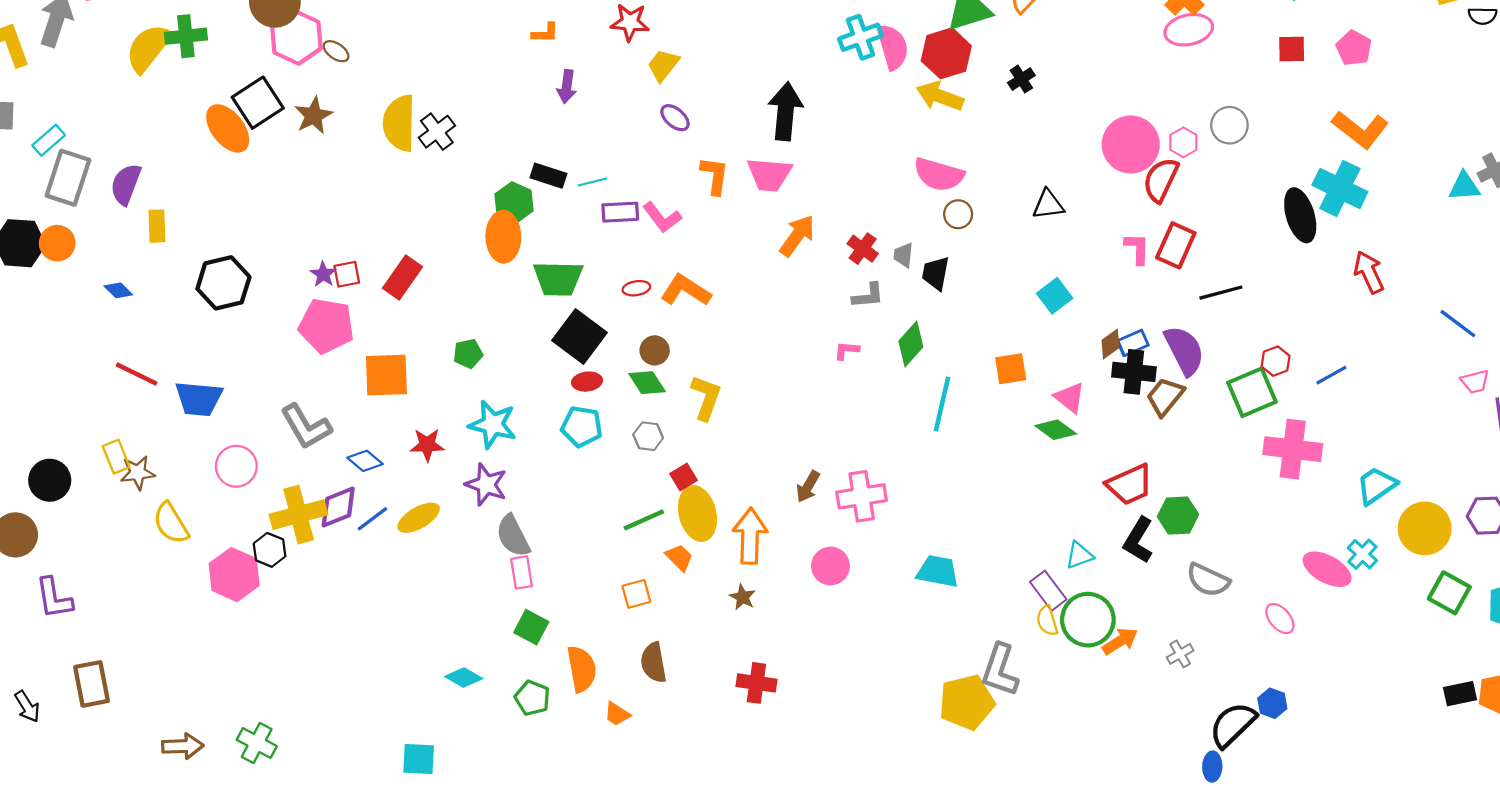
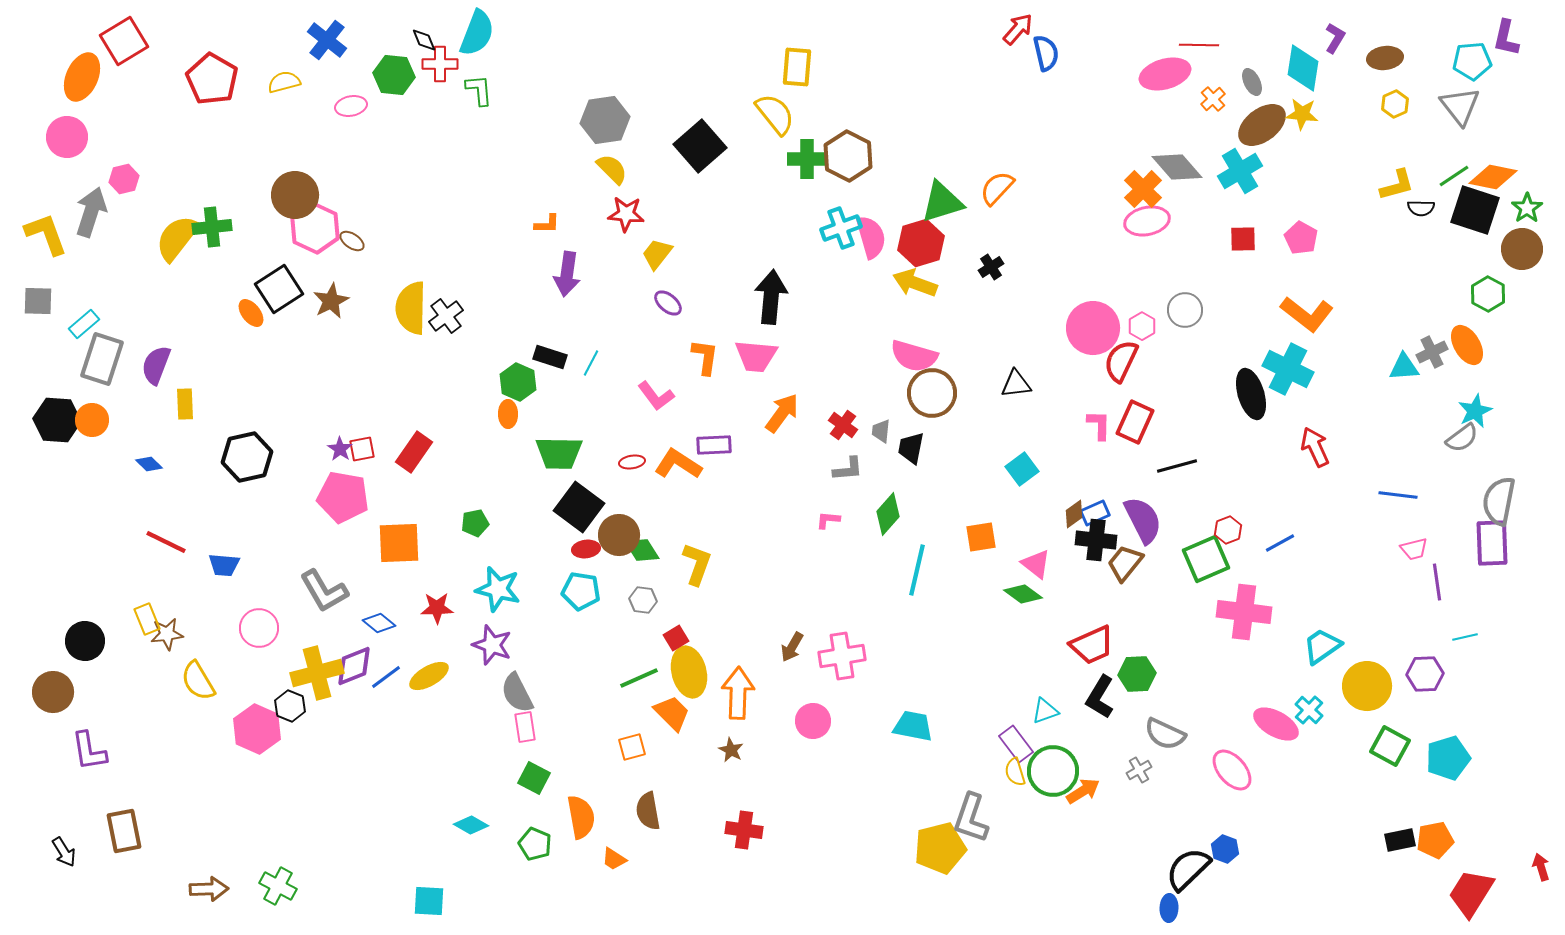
purple arrow: (567, 87) -> (567, 274), size x1.4
orange ellipse: (228, 128) -> (251, 313), size x0.6
cyan line: (592, 182) -> (591, 363), turned -48
purple rectangle: (620, 212) -> (714, 445), moved
brown circle: (958, 214) -> (932, 393), size x1.8
orange ellipse: (503, 237) -> (508, 414), size x0.6
blue line: (1458, 324) -> (1398, 495), turned -30
brown circle: (655, 350) -> (619, 535), moved, size x1.5
blue trapezoid: (199, 399) -> (224, 565), size x0.7
orange trapezoid: (679, 557) -> (672, 713), size x1.4
pink ellipse: (1280, 619) -> (1232, 770), size x1.4
gray cross: (1180, 654) -> (1139, 770), moved

